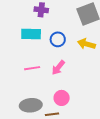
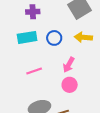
pink arrow: (58, 68) -> (69, 65), moved
pink circle: (62, 98) -> (70, 85), moved

